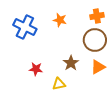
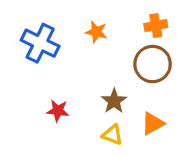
orange triangle: (98, 67) -> (153, 123), moved
yellow triangle: (59, 84) -> (112, 135), moved, turned 32

